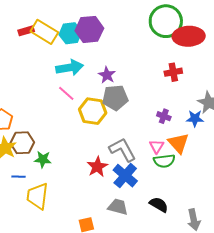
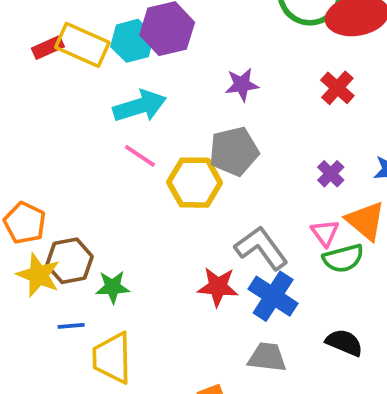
red cross: (173, 72) -> (337, 88), turned -30
purple star: (107, 75) -> (242, 85), moved, turned -30
purple cross: (164, 116) -> (331, 174), turned 32
red star: (97, 167) -> (218, 287), turned -30

